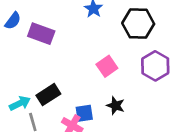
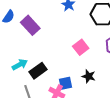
purple rectangle: (41, 34) -> (30, 25), turned 30
cyan arrow: (20, 103) -> (20, 65), moved

